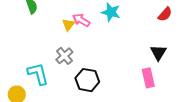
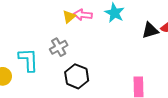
pink arrow: (81, 20) -> (83, 15), turned -36
black triangle: (158, 53) -> (150, 30), moved, turned 30

